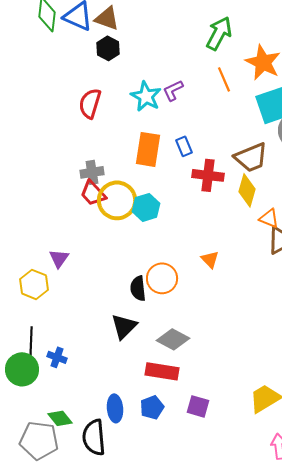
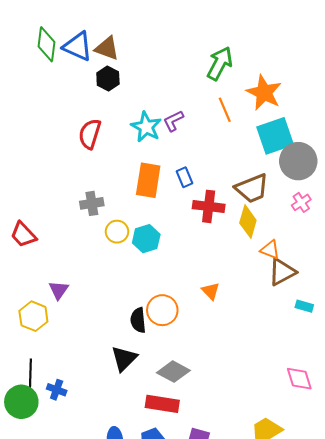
red trapezoid: (93, 193) -> (23, 235), moved
yellow circle: (117, 200) -> (117, 232), size x0.6

